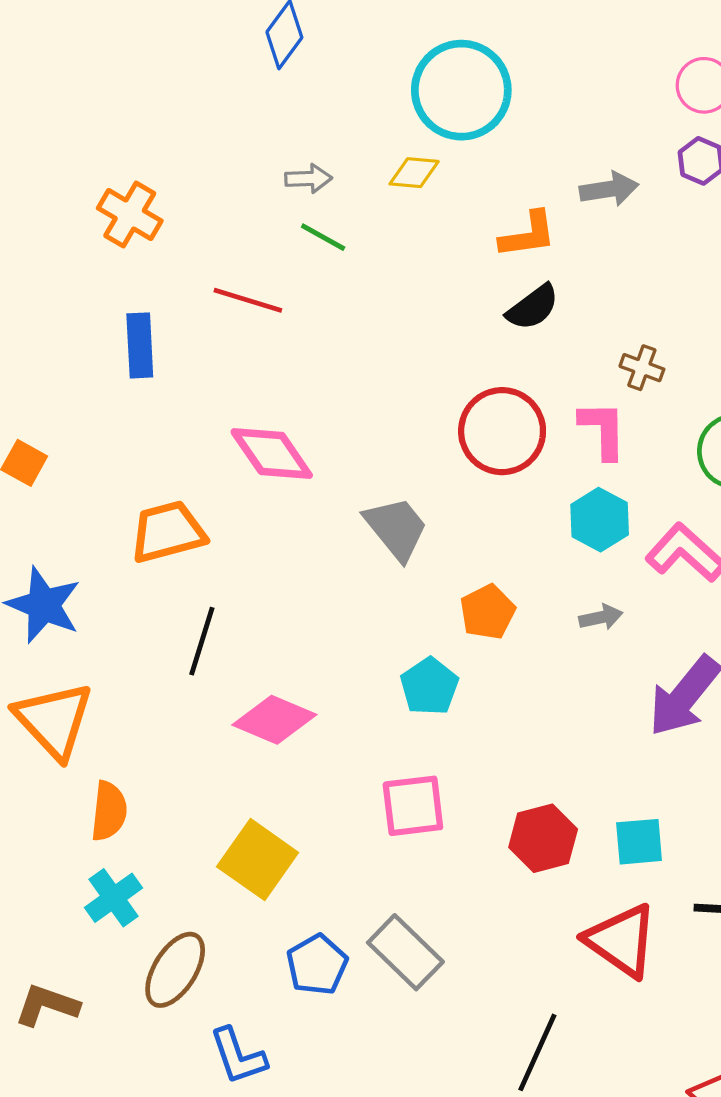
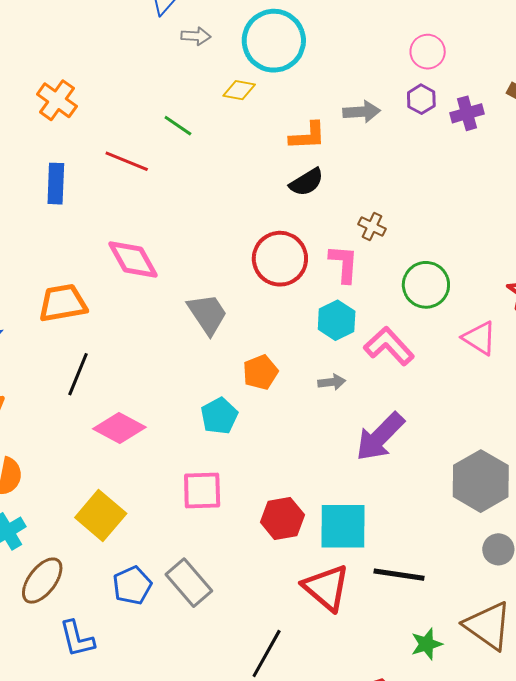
gray arrow: (308, 179) -> (196, 36), moved
cyan square: (639, 842) -> (343, 526), size x1.6

